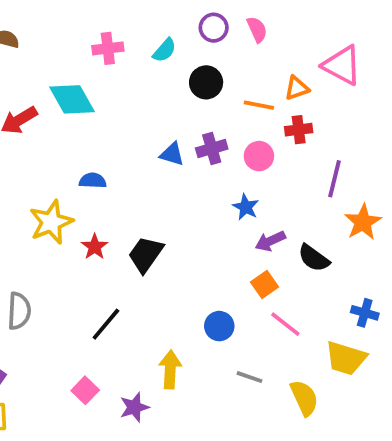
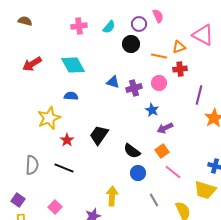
purple circle: (214, 28) -> (139, 24), moved
cyan diamond: (72, 99) -> (73, 65), moved
purple cross: (212, 148) -> (134, 88), moved
red star: (95, 247) -> (67, 140), moved
black semicircle: (314, 258) -> (132, 151), moved
black line: (106, 324) -> (64, 168), moved, turned 72
gray line: (249, 377) -> (154, 200), turned 40
pink square: (85, 390) -> (55, 207), moved

